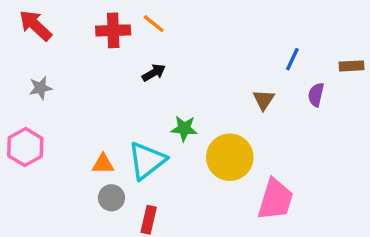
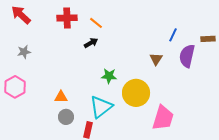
orange line: (154, 24) -> (96, 23), moved
purple semicircle: (316, 95) -> (187, 56), size x1.6
cyan triangle: (147, 161) -> (101, 107), moved

